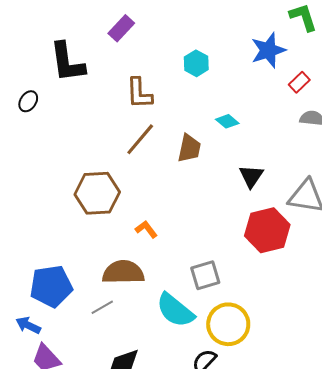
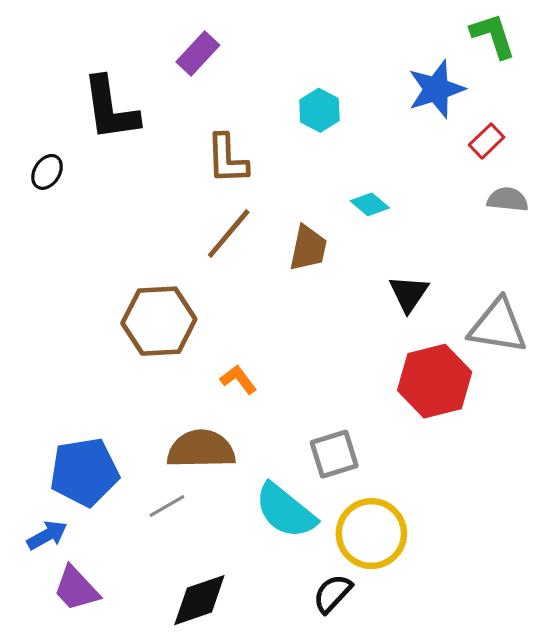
blue arrow: (28, 325) -> (47, 535), turned 125

